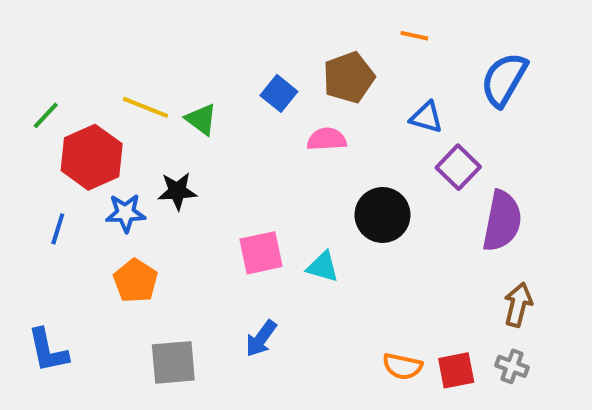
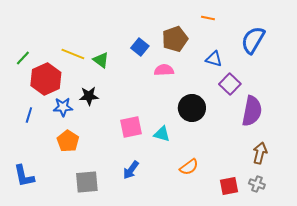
orange semicircle: (402, 366) -> (189, 167), moved, turned -48

